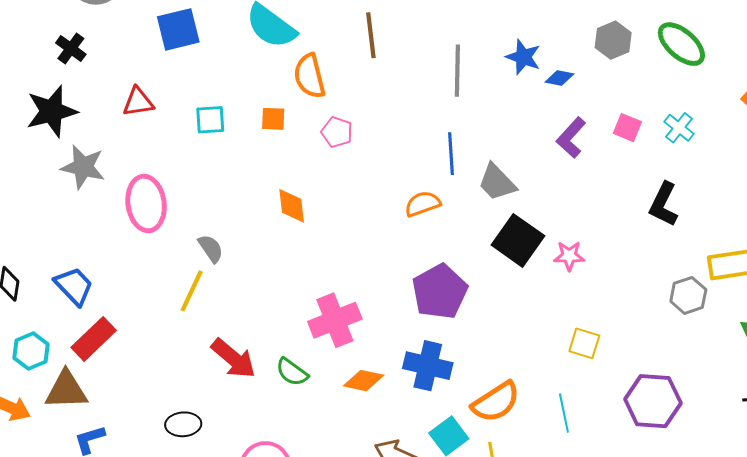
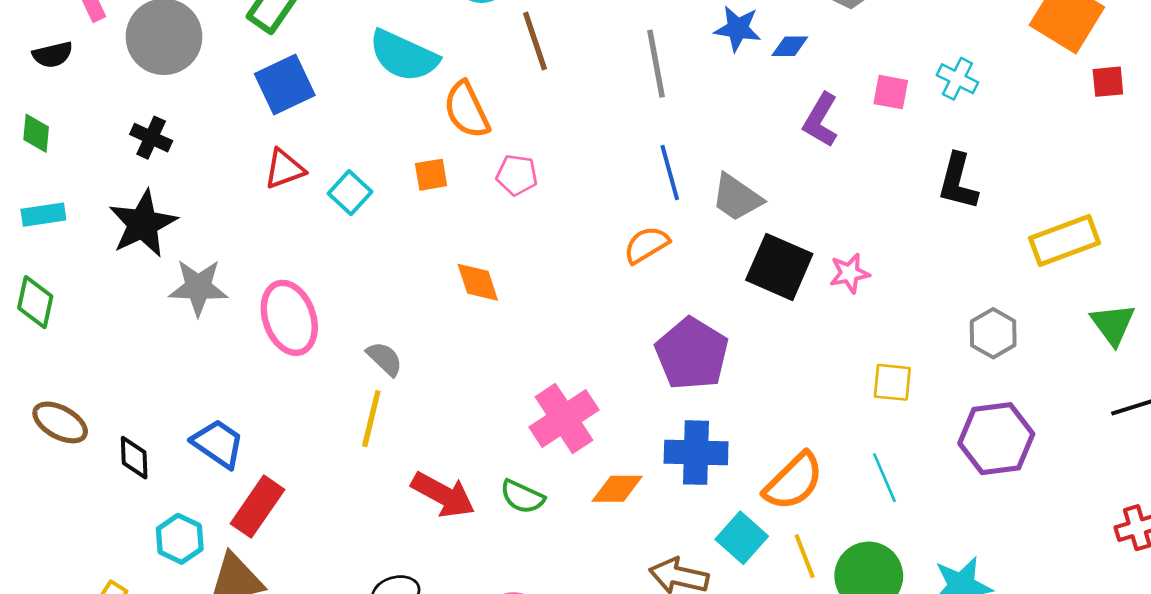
red triangle: (138, 102) -> (284, 169), moved
cyan square: (210, 120) -> (350, 193), turned -32
gray hexagon: (688, 295) -> (993, 333), moved

